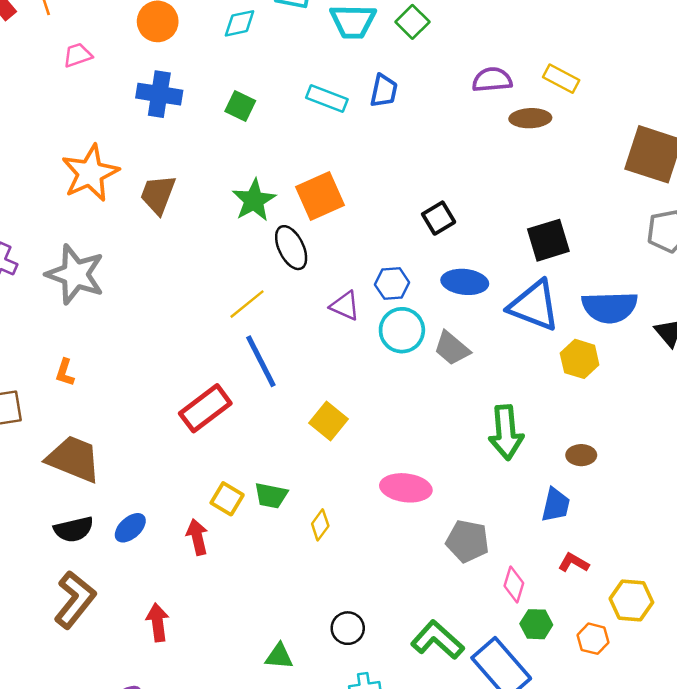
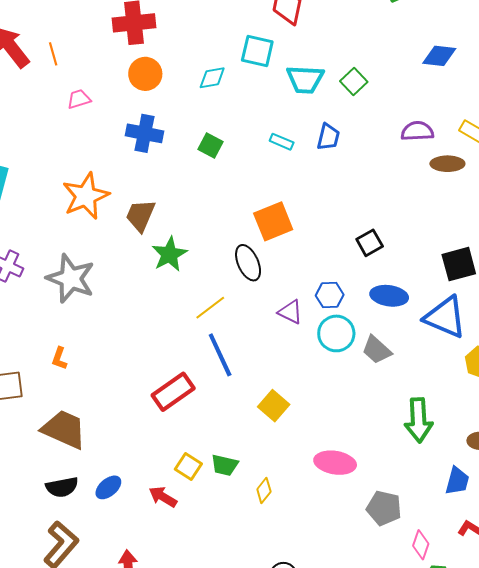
cyan rectangle: (327, 98) -> (282, 142), size x0.7
green star: (254, 200) -> (169, 254), moved
red arrow: (197, 537) -> (163, 497), turned -48

